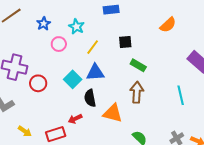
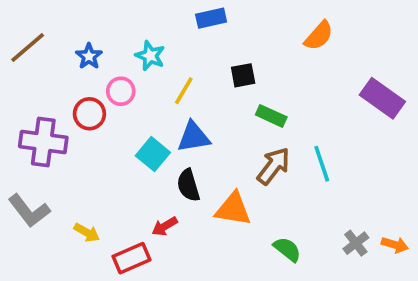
red circle: (38, 83) -> (89, 114), moved
brown arrow: (137, 92) -> (274, 166), turned 40
cyan line: (181, 95) -> (322, 164), moved
yellow arrow: (25, 131) -> (87, 233), moved

